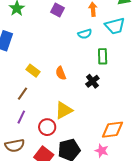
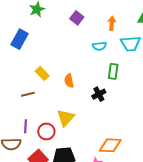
brown line: (23, 94) -> (28, 94), turned 32
yellow triangle: (64, 110) -> (66, 118), turned -30
purple line: (21, 117) -> (25, 126), moved, turned -32

